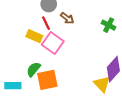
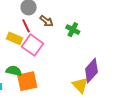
green cross: (109, 25) -> (73, 30), moved
green semicircle: (34, 69) -> (14, 71), turned 63

